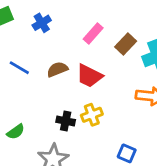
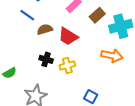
blue line: (19, 68) -> (27, 15), moved
black cross: (66, 121) -> (46, 59), moved

